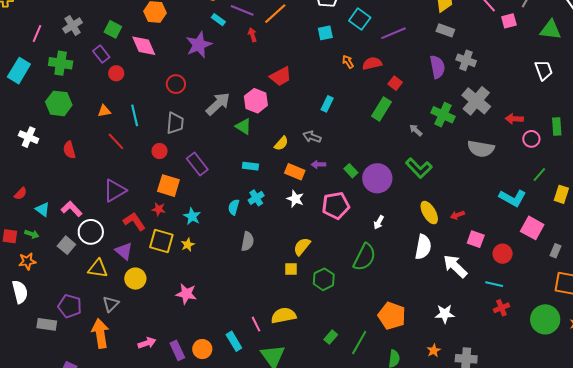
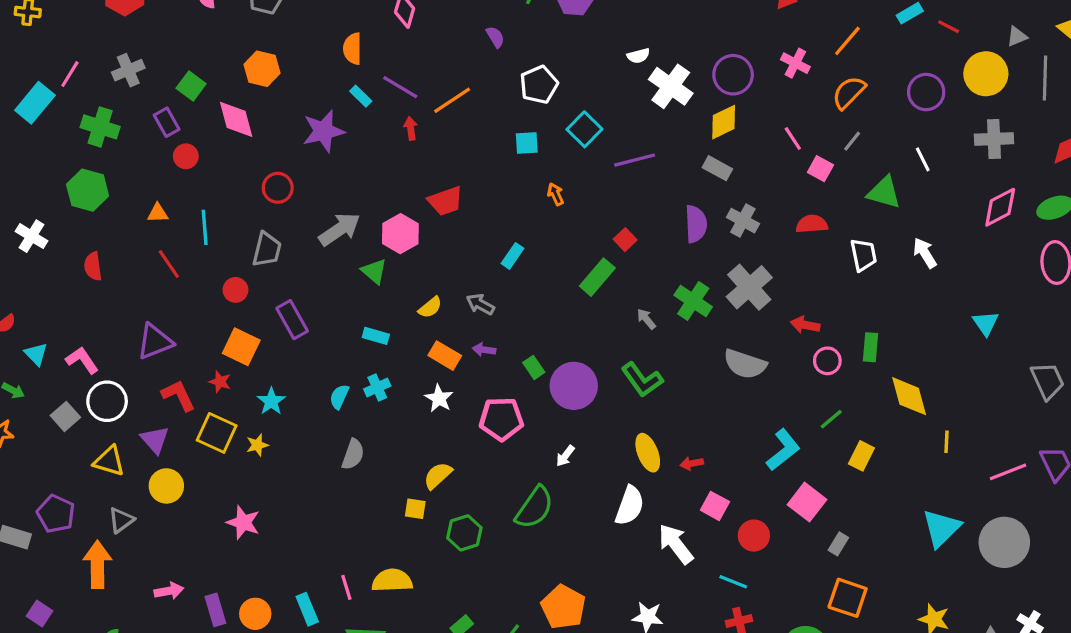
pink square: (509, 21) -> (820, 169), turned 35
red semicircle: (372, 63) -> (812, 224), moved
cyan rectangle: (19, 71) -> (35, 103), moved
cyan L-shape: (513, 198) -> (783, 450), turned -76

